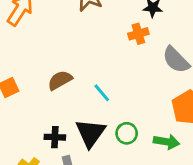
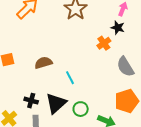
orange cross: (138, 34) -> (104, 43), turned -32

